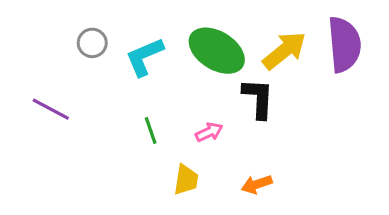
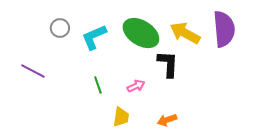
yellow arrow: (284, 51) -> (185, 33), turned -112

